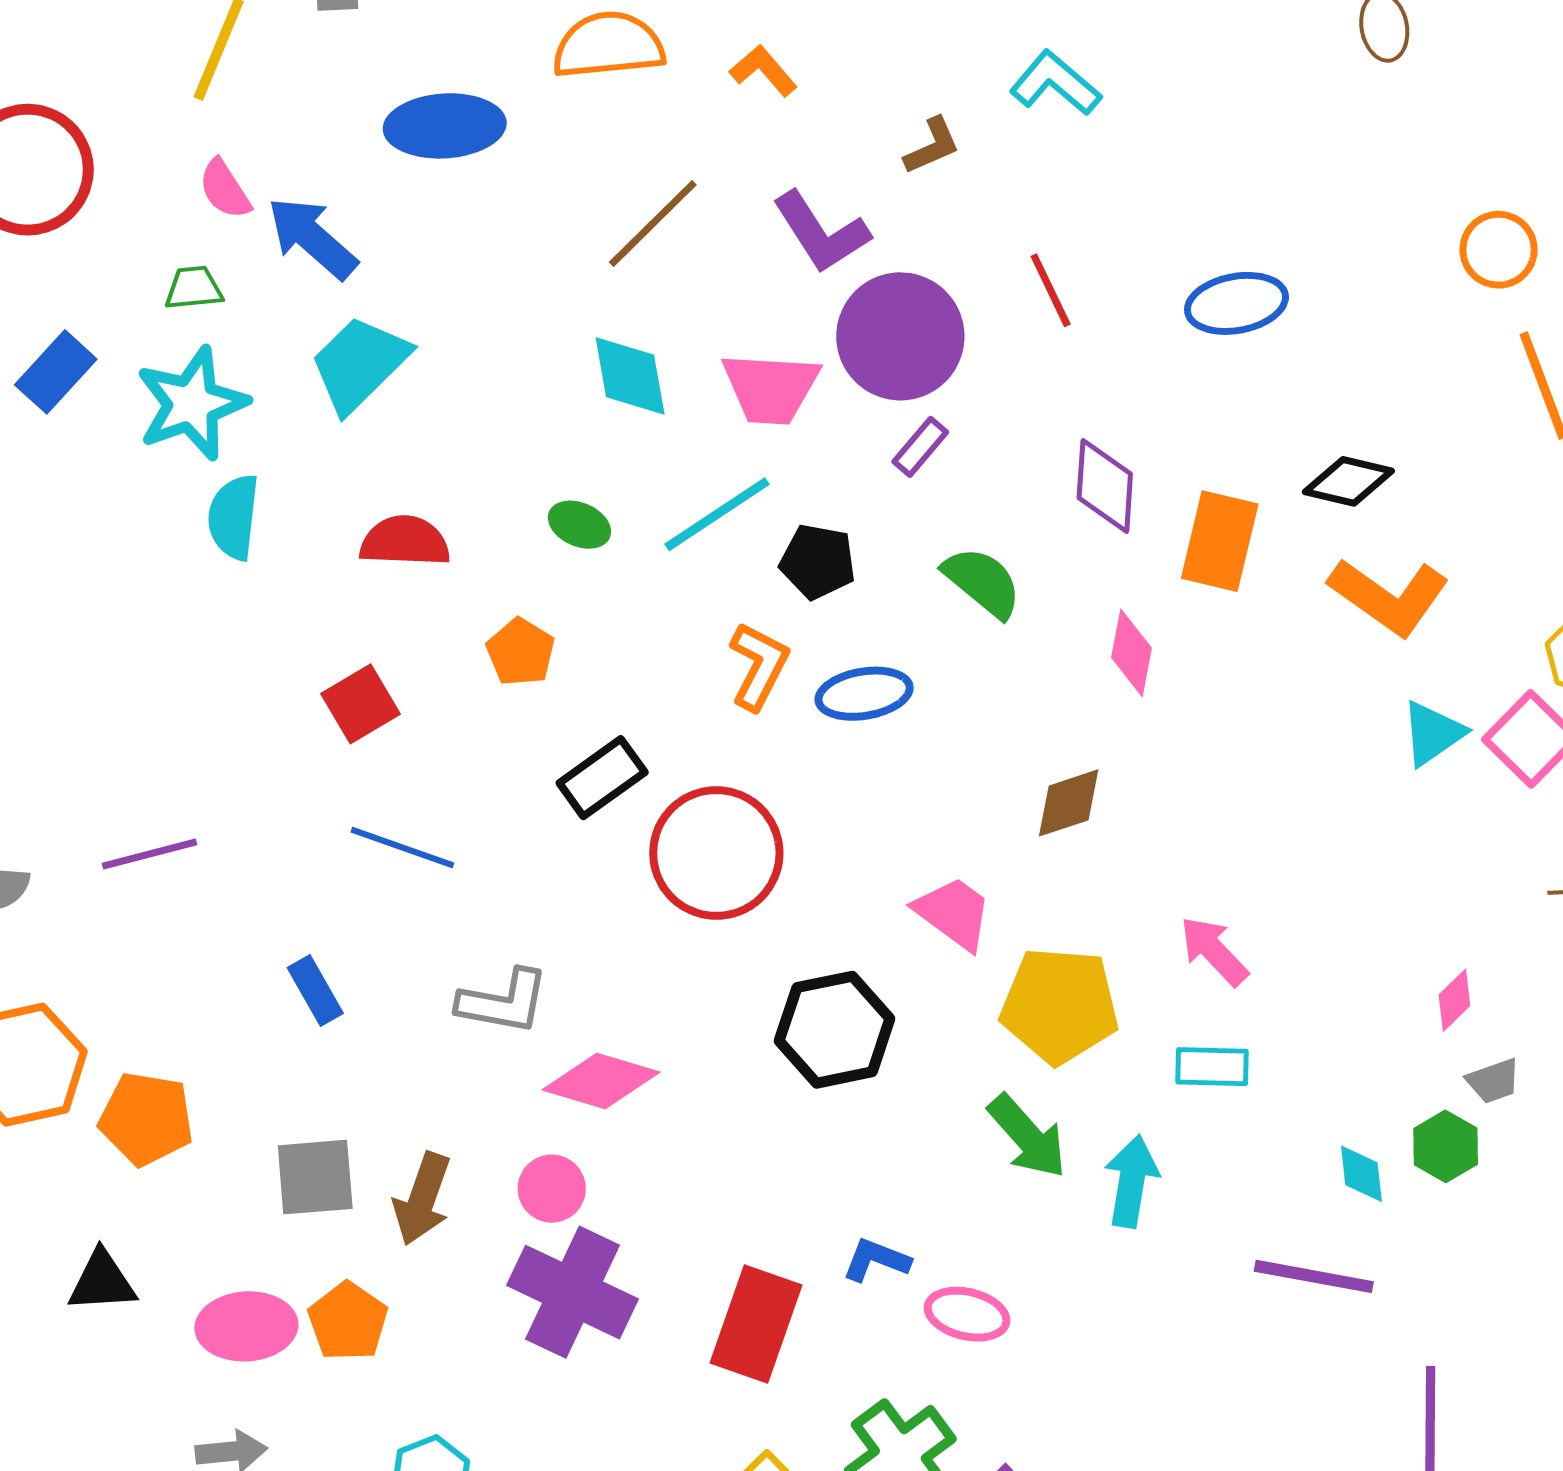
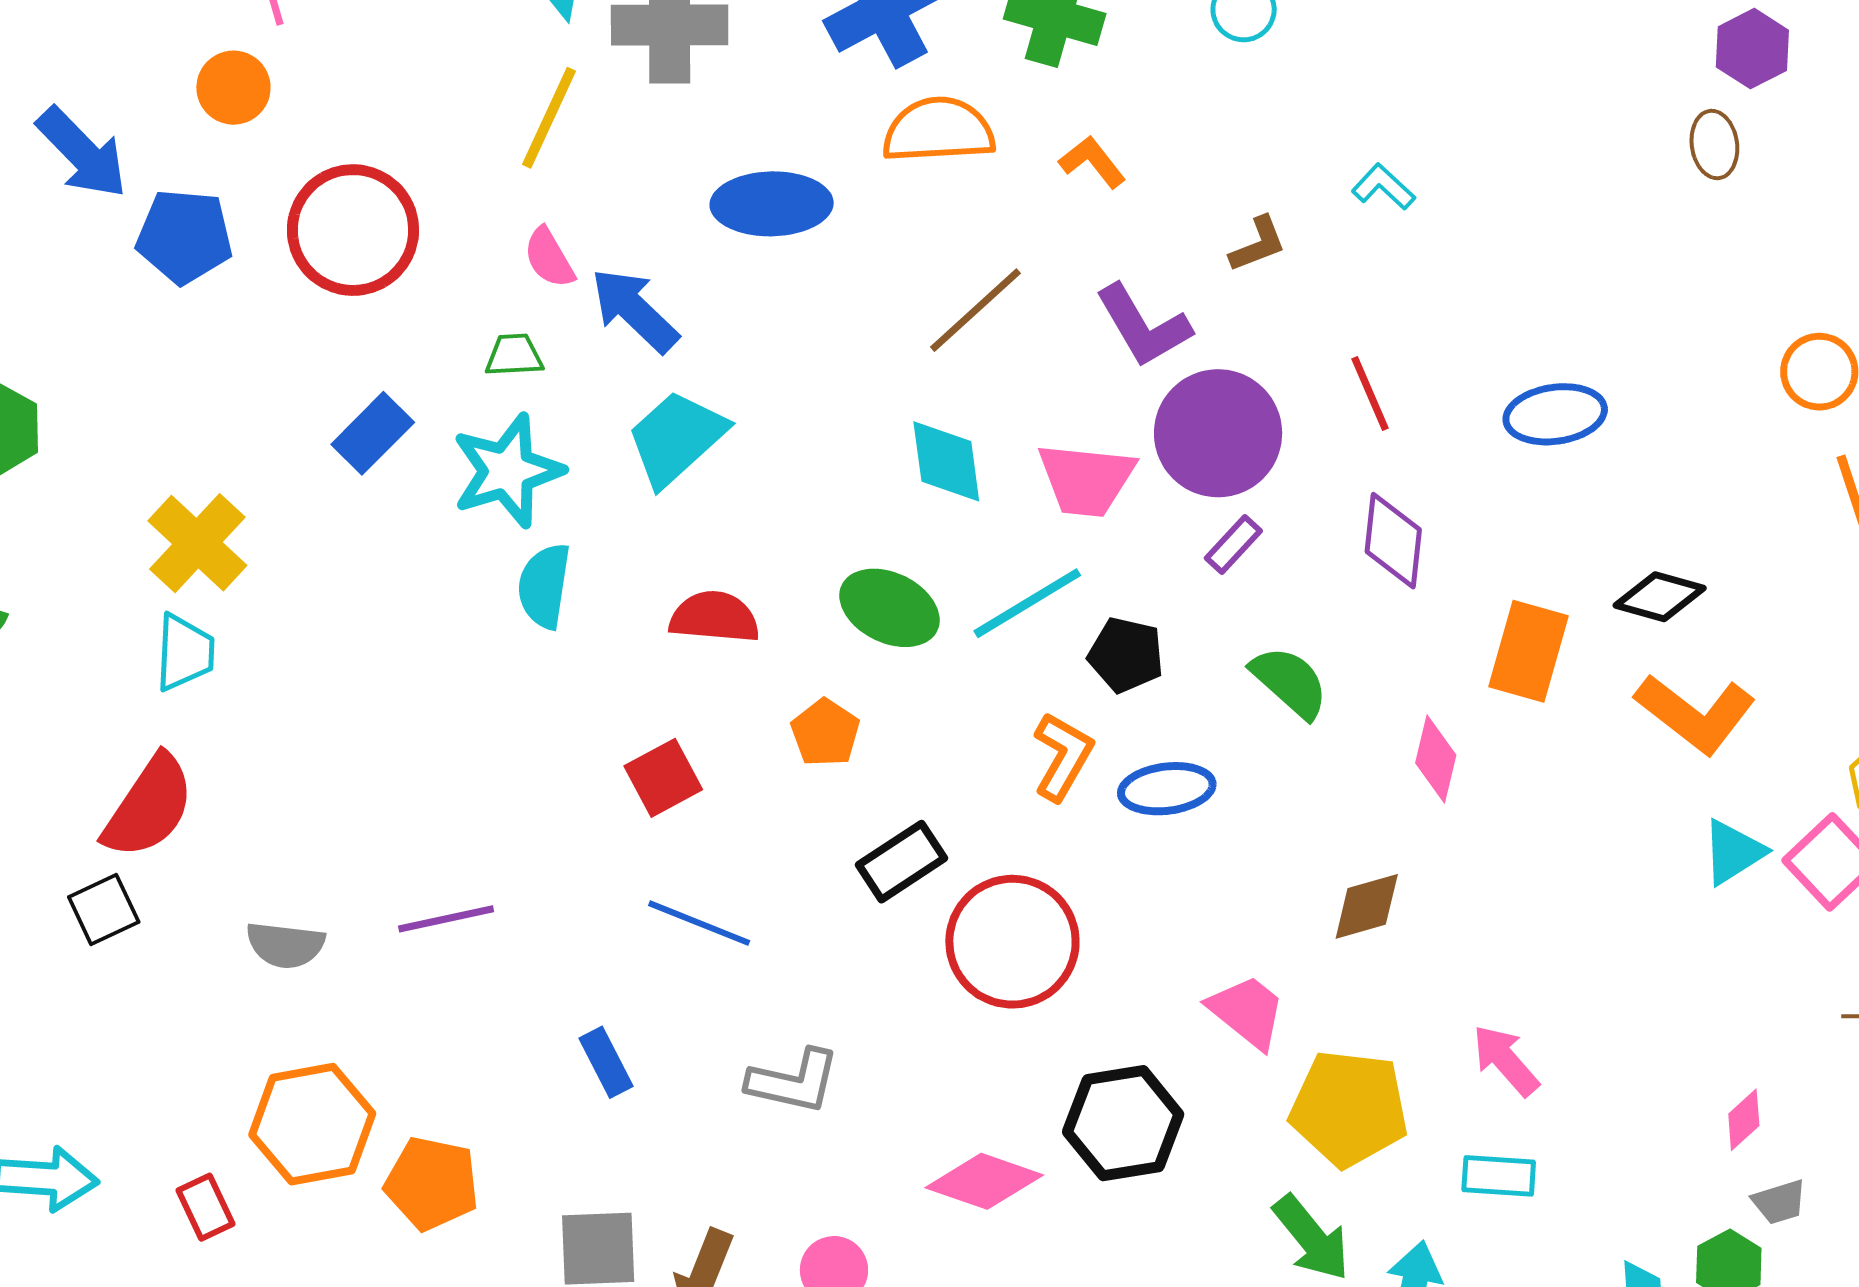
cyan L-shape: (1055, 83) -> (1383, 187), size x0.7
purple diamond: (1105, 486) -> (1393, 541), moved
green ellipse: (579, 525) -> (890, 608), size x1.6
pink diamond: (601, 1081) -> (984, 1181), moved

